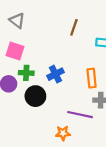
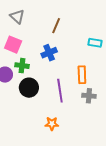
brown line: (74, 27) -> (56, 26), moved
blue cross: (56, 74) -> (49, 53), moved
purple line: (80, 115) -> (60, 91), moved, turned 65

